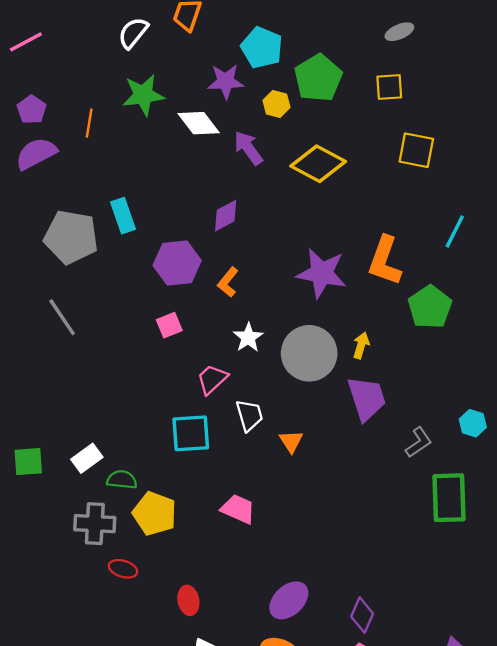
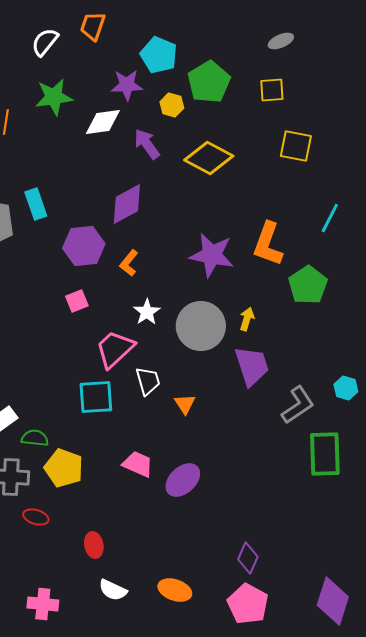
white diamond: (199, 123) -> (103, 122), turned -60
purple diamond: (226, 216) -> (127, 204), size x1.4
pink trapezoid: (212, 379) -> (115, 349), size x1.4
gray L-shape: (419, 442) -> (298, 405), size x1.4
purple ellipse: (289, 600) -> (183, 480), moved

